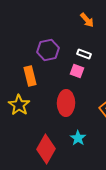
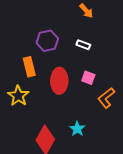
pink square: (77, 71) -> (88, 78), moved
red ellipse: (66, 103) -> (59, 81), moved

